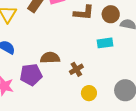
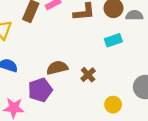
yellow circle: (89, 93) -> (113, 105), moved

